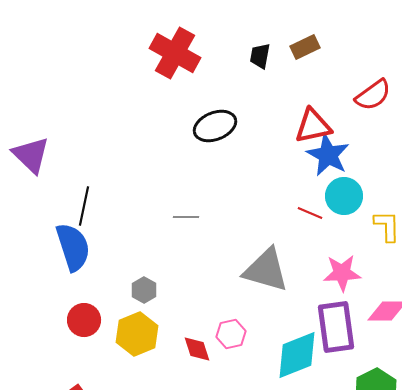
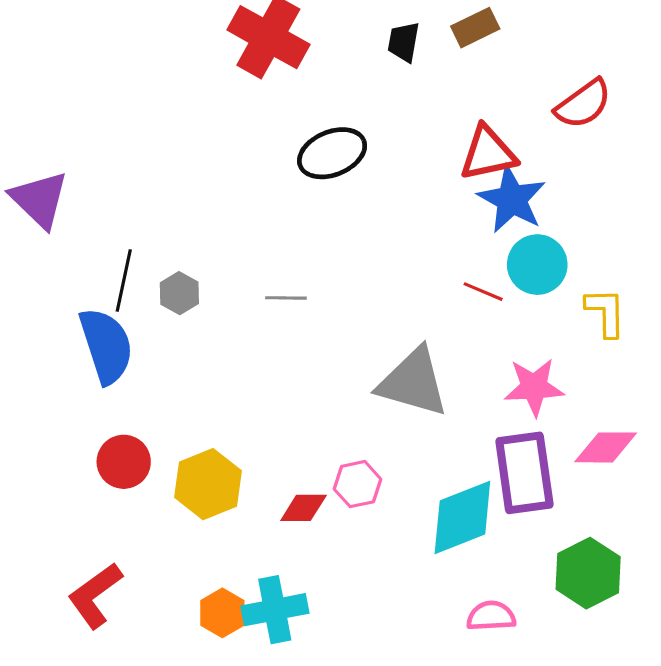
gray hexagon: (144, 290) -> (179, 293), moved
red diamond: (197, 349) -> (303, 508), turned -72

